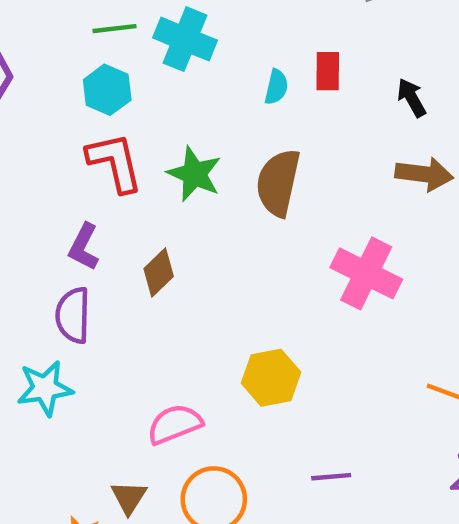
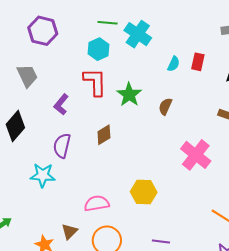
brown semicircle: (278, 183) -> (165, 106), size x0.6
purple L-shape: (84, 247) -> (61, 104), moved

